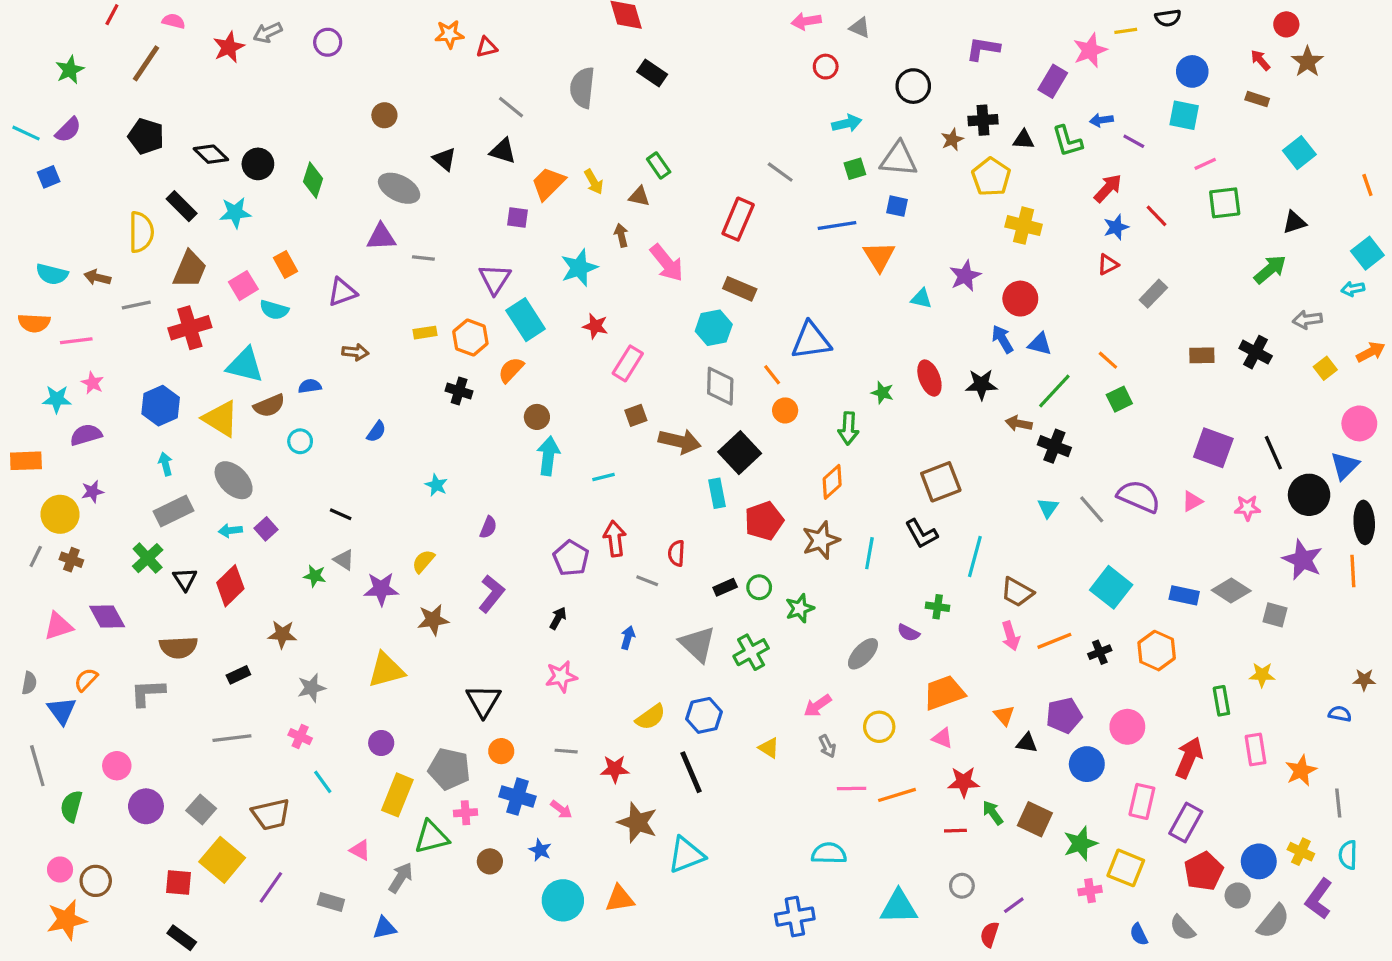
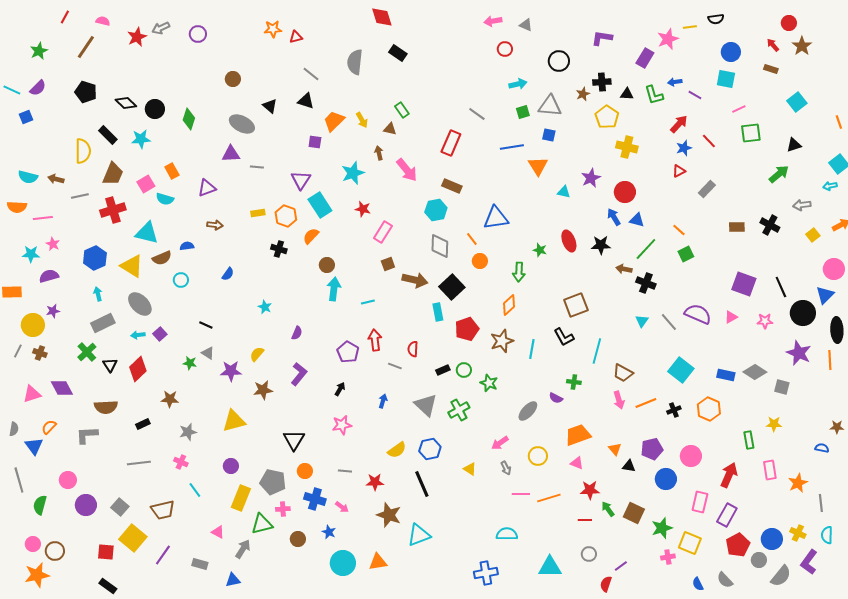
green star: (800, 608) -> (489, 383), turned -30

